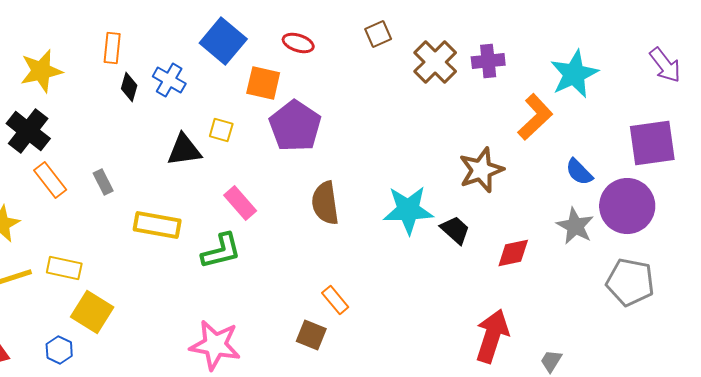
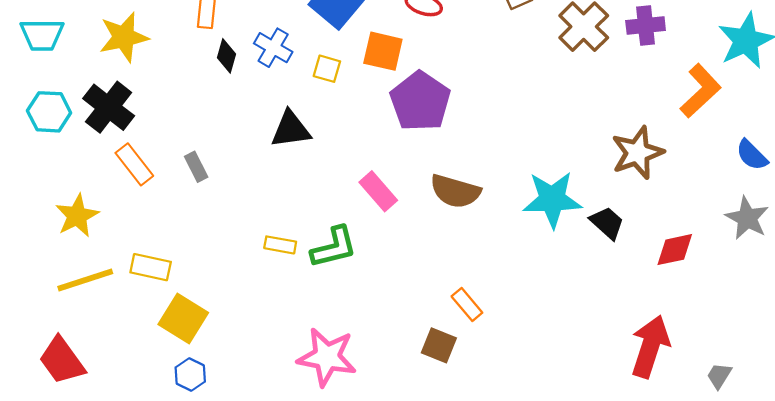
yellow square: (221, 130) -> (327, 69), moved
pink rectangle: (240, 203) -> (378, 191), moved
brown semicircle: (325, 203) -> (455, 191), turned -66
yellow rectangle: (157, 225) -> (280, 245), moved, size x0.6
blue hexagon: (59, 350) -> (190, 375), moved

